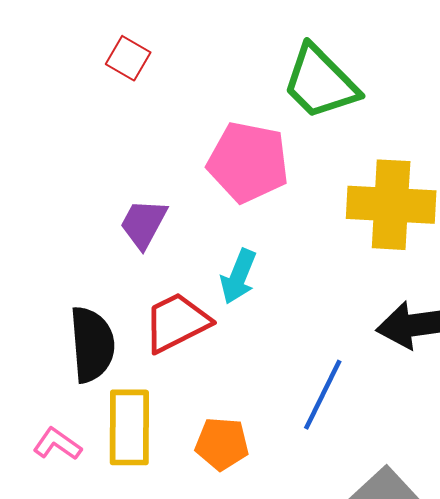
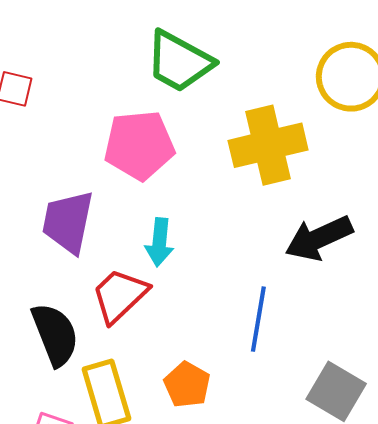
purple trapezoid: (143, 224) -> (68, 222), size x1.4
orange pentagon: (222, 444) -> (187, 385), turned -30

